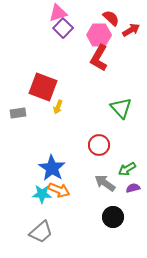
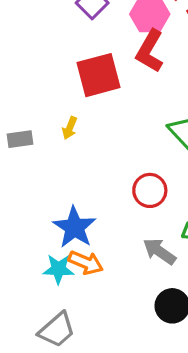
red square: (43, 87) -> (99, 75), moved, turned -36
yellow arrow: (58, 107) -> (70, 128), moved

